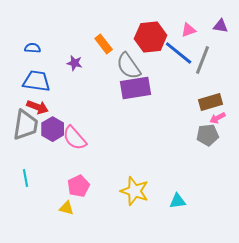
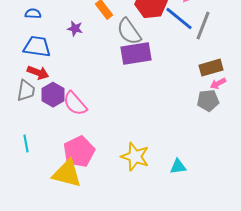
gray trapezoid: (26, 125) -> (26, 91), size x0.7
pink pentagon: (79, 186) -> (79, 152), size x1.4
yellow triangle: (67, 208) -> (67, 174), size x2.0

